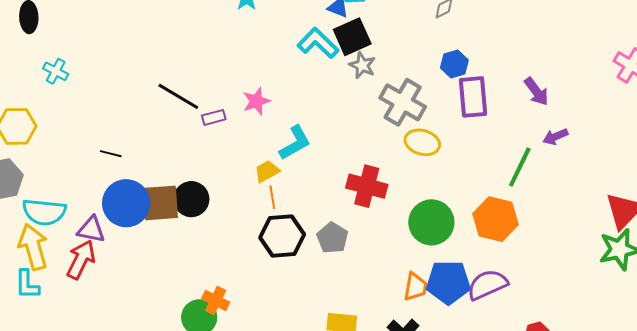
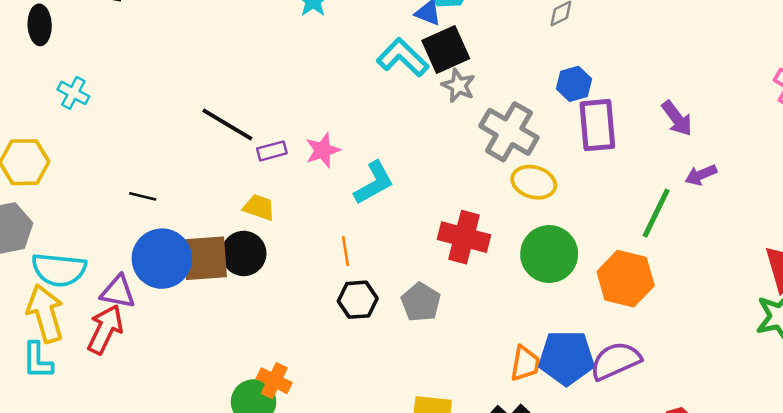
pink star: (256, 101) -> (323, 150), moved
yellow trapezoid: (267, 171) -> (259, 207), moved, turned 48
green circle: (431, 222) -> (549, 254), moved
black hexagon: (282, 236) -> (358, 300), size x0.7

